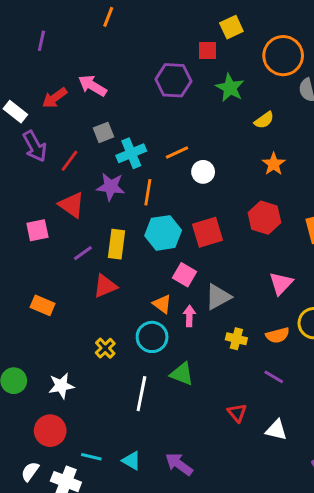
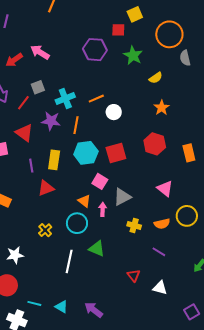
gray square: (104, 132) -> (38, 87), moved
purple line: (83, 253) -> (31, 166), turned -64
pink triangle: (281, 283) -> (165, 189), turned -36

